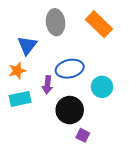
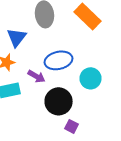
purple arrow: (47, 85) -> (36, 76), turned -66

